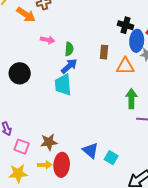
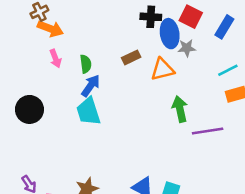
orange arrow: (26, 15) -> (50, 29), moved
pink arrow: (48, 40) -> (55, 58), turned 72
brown rectangle: (104, 52) -> (131, 57), turned 72

